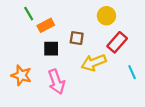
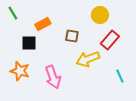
green line: (29, 14) -> (13, 13), moved
black square: (51, 49) -> (29, 43), moved
cyan line: (132, 72) -> (120, 76), moved

